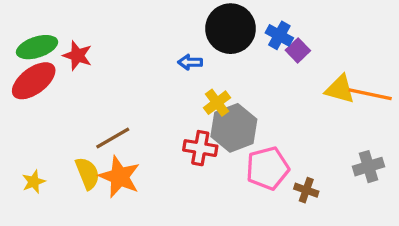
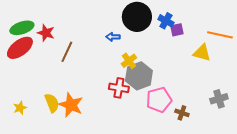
purple square: (298, 50) -> (177, 30), turned 32
orange line: (370, 94) -> (220, 35), moved
brown line: (113, 138) -> (67, 52), moved, turned -35

